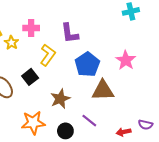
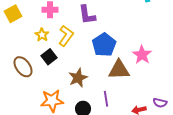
yellow star: (11, 43) -> (42, 35), moved
pink star: (126, 60) -> (142, 55), moved
purple line: (89, 121) -> (106, 99), turned 42

